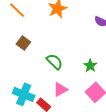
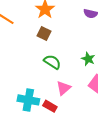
brown square: (23, 43) -> (44, 33), moved

